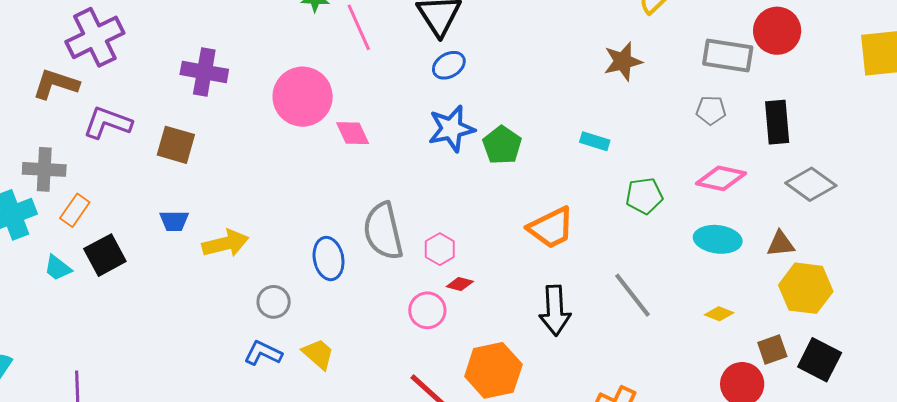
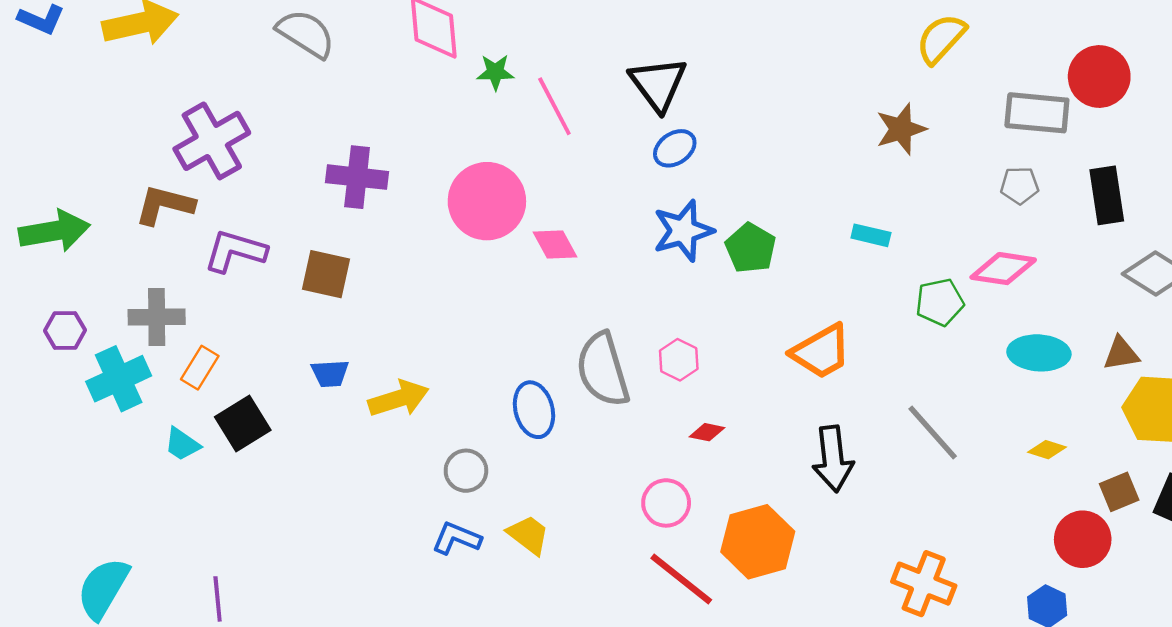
pink diamond: (721, 178) -> (1003, 269), moved
pink hexagon: (440, 249) -> (679, 360), moved
pink circle: (427, 310) -> (666, 503), moved

